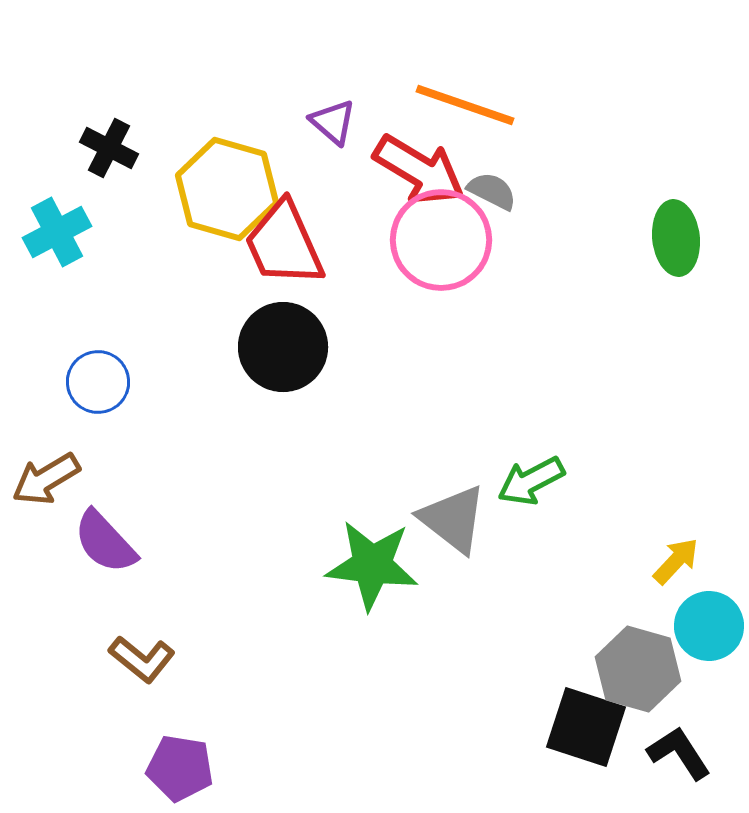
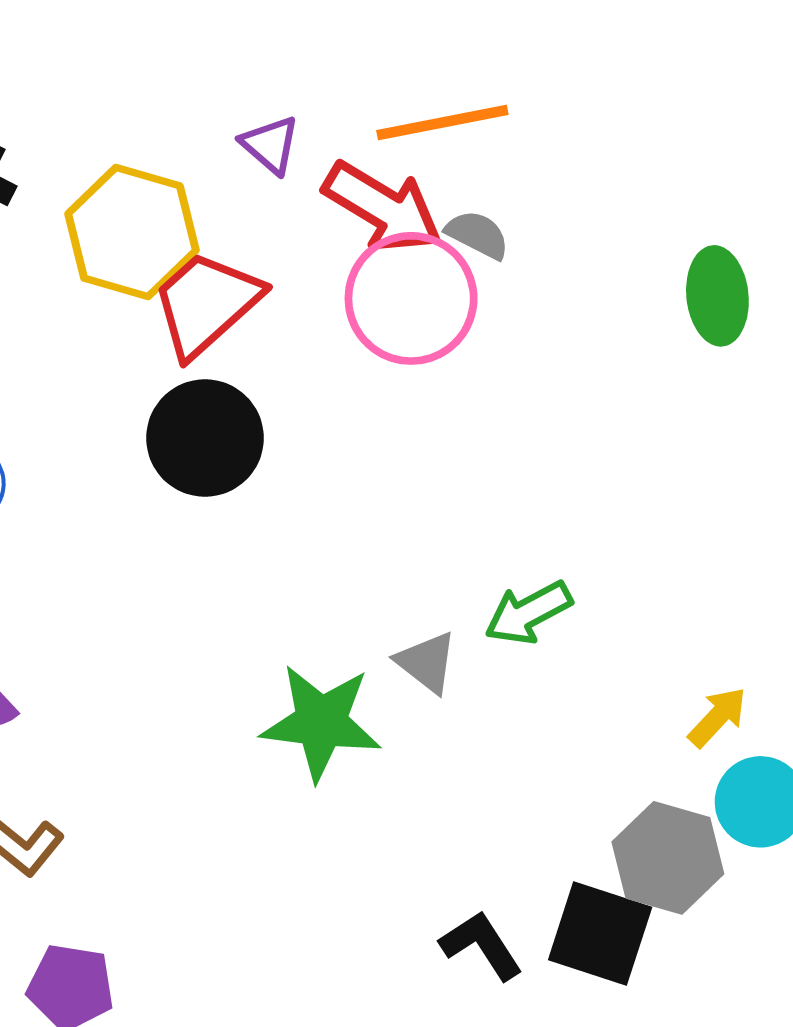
orange line: (465, 105) -> (442, 122), turned -30
red trapezoid: (284, 244) -> (206, 304), turned 72
gray triangle: (453, 519) -> (427, 662), size x0.7
black L-shape: (679, 753) -> (481, 945), moved

